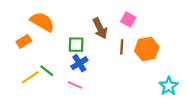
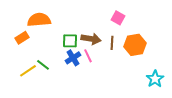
orange semicircle: (42, 22) -> (39, 20), turned -35
brown arrow: (100, 28) -> (91, 39), moved, turned -54
pink line: (75, 85) -> (88, 56), moved, turned 40

